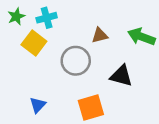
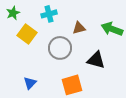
cyan cross: (47, 18) -> (49, 14), moved

